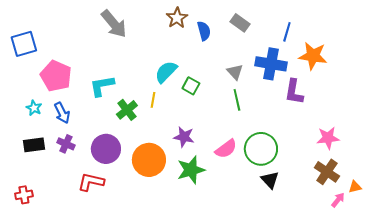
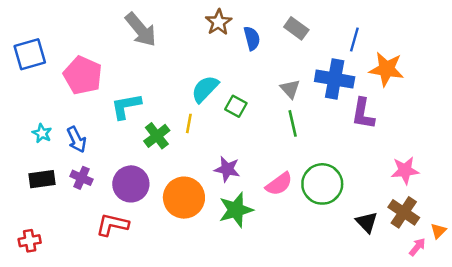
pink pentagon: (56, 76) -> (83, 75), moved
black triangle: (270, 180) -> (367, 222), moved
orange triangle: (355, 187) -> (438, 231), turned -32

